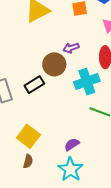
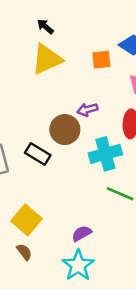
black rectangle: (34, 85) -> (38, 154), turned 60
brown semicircle: (28, 161) -> (24, 252), turned -56

